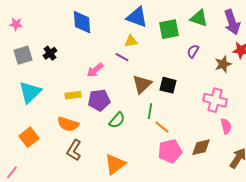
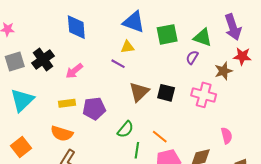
green triangle: (199, 18) -> (203, 38), moved
black cross: (50, 53) -> (43, 59), size x1.5
pink arrow: (95, 70) -> (74, 71), moved
pink cross: (215, 100) -> (204, 95), moved
green line: (150, 111) -> (137, 150), moved
green semicircle: (117, 120) -> (125, 129), moved

